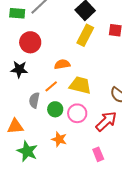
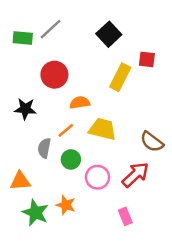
yellow rectangle: (85, 35) -> (120, 77), moved
red circle: (30, 42) -> (54, 75), moved
pink circle: (77, 113) -> (97, 177), moved
orange star: (59, 139) -> (66, 205), moved

